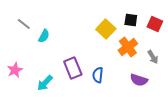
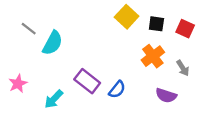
yellow square: (106, 29) -> (127, 17), moved
cyan semicircle: (44, 36) -> (53, 43), size x1.5
purple rectangle: (73, 68) -> (87, 81), turned -30
blue semicircle: (98, 75) -> (117, 90), turned -147

